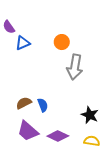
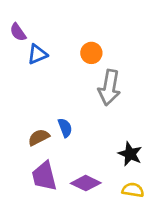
blue semicircle: (43, 105) -> (65, 128), moved
purple trapezoid: (28, 131) -> (44, 176), turned 35

